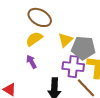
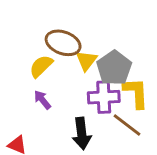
brown ellipse: (40, 17) -> (63, 43), moved
gray pentagon: (83, 48) -> (114, 68), turned -30

